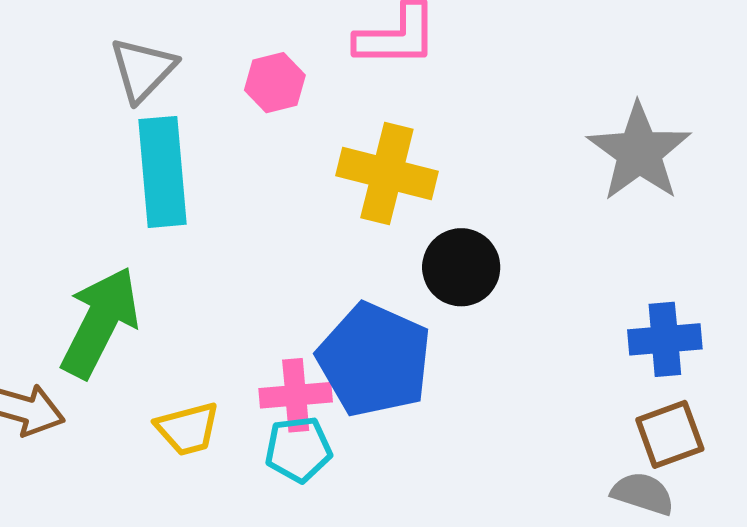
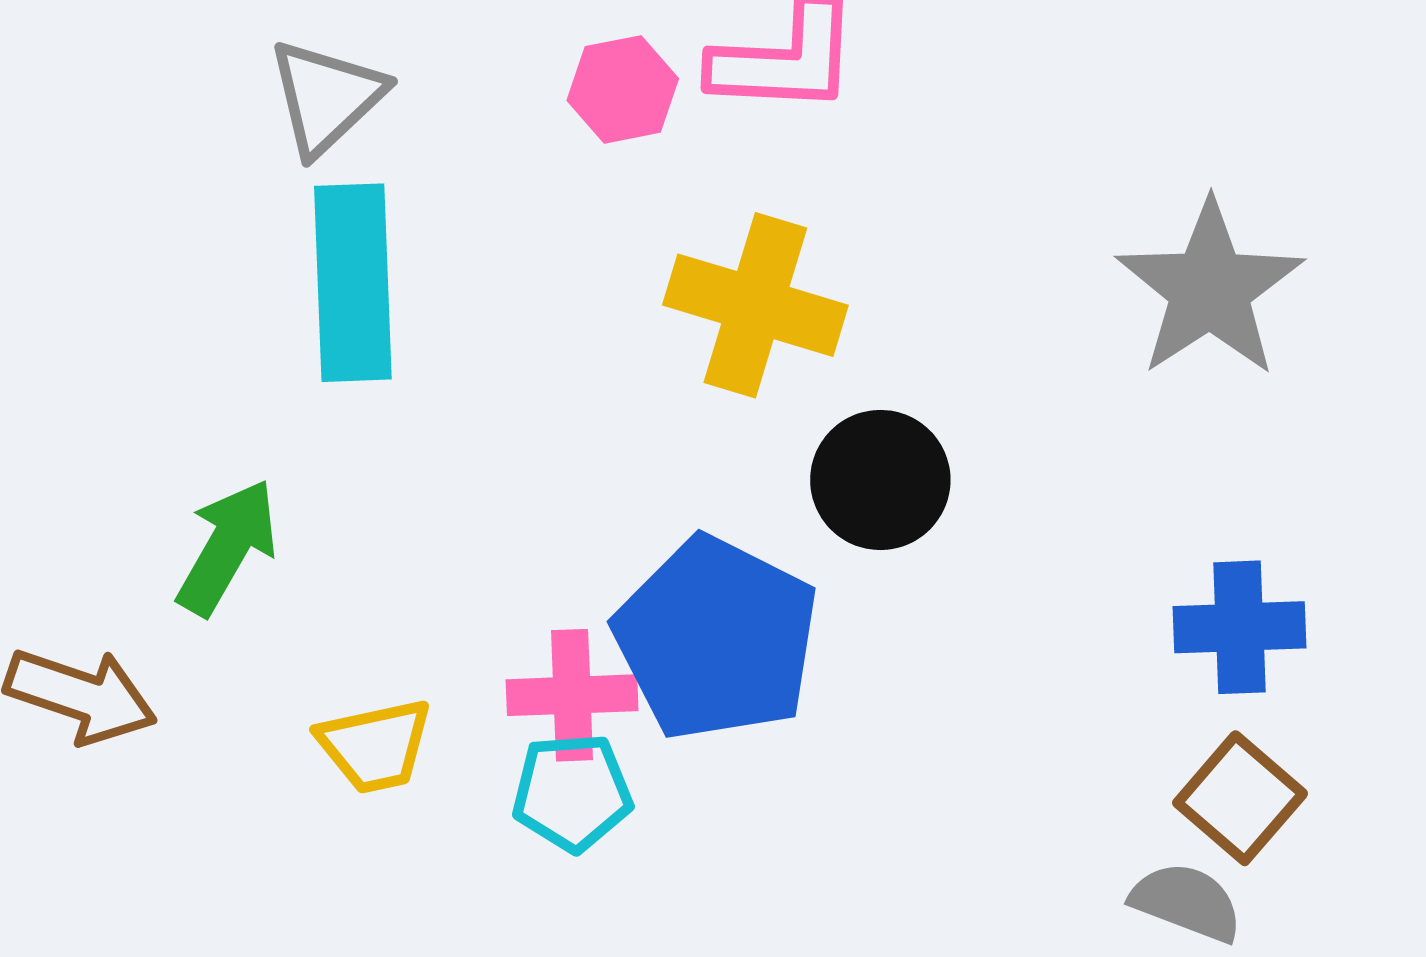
pink hexagon: (275, 83) -> (623, 89), moved
green arrow: (100, 322) -> (227, 547), size x0.7
brown square: (670, 434) -> (1240, 798), turned -32

